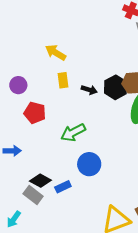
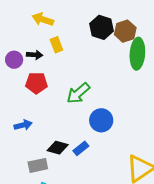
black hexagon: (116, 87) -> (101, 27), moved
black arrow: (89, 90) -> (35, 55), moved
gray rectangle: (33, 195) -> (38, 165), moved, turned -36

